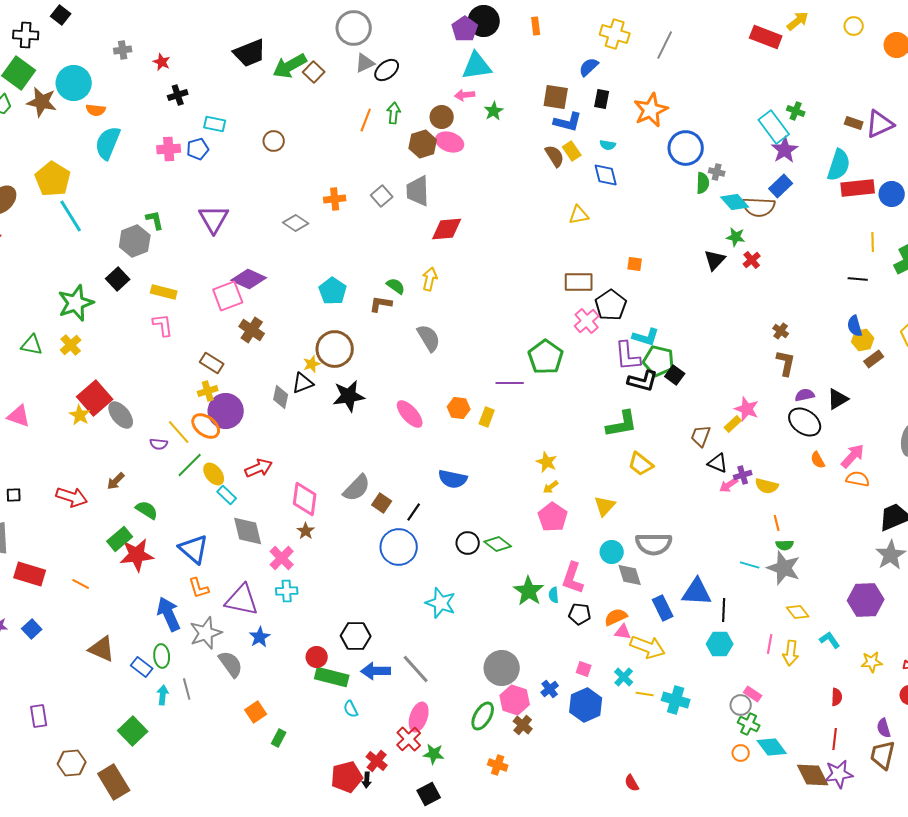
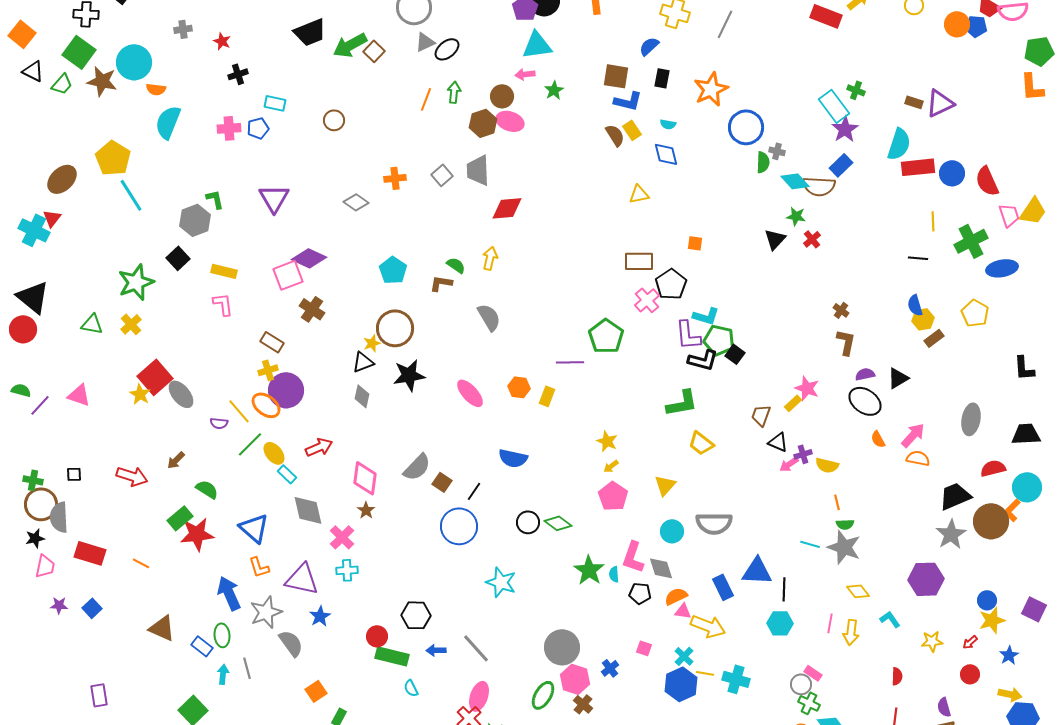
gray diamond: (281, 397) -> (362, 396), moved
gray diamond: (630, 575) -> (661, 568), moved
blue arrow: (376, 671) -> (436, 650), size x0.7
blue hexagon: (586, 705) -> (681, 684), moved

